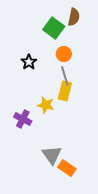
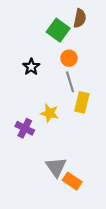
yellow rectangle: (65, 91) -> (82, 102), moved

